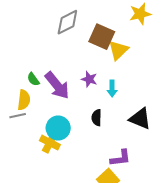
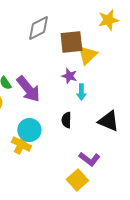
brown square: (102, 37) -> (71, 42), turned -30
purple star: (89, 79) -> (69, 76), moved
purple L-shape: (120, 158) -> (89, 159), turned 45

